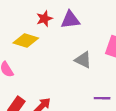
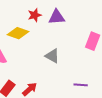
gray triangle: (83, 60) -> (52, 56), moved

